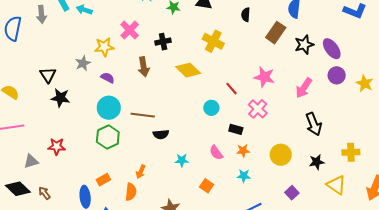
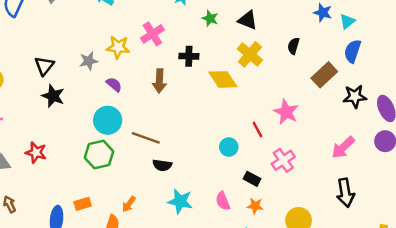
yellow cross: (213, 41) -> (250, 54), moved
yellow diamond: (188, 70) -> (223, 79), moved
pink star: (264, 77) -> (286, 112), moved
cyan star: (182, 160) -> (180, 201), size x1.5

